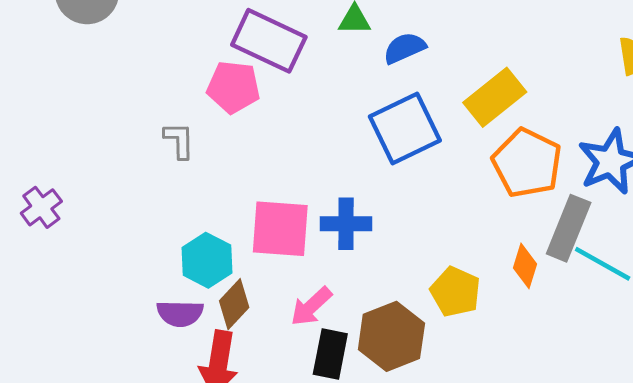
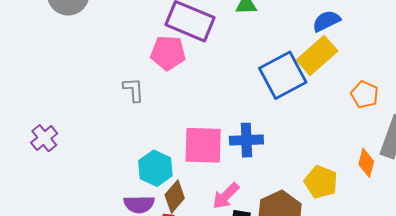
blue semicircle: (405, 48) -> (326, 21), moved
yellow rectangle: (495, 97) -> (317, 55), moved
orange pentagon: (527, 163) -> (365, 95), size x0.6

